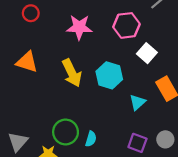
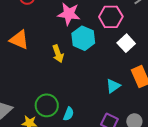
yellow arrow: (72, 73) -> (58, 54), size x0.7
cyan hexagon: (109, 75) -> (83, 38), moved

